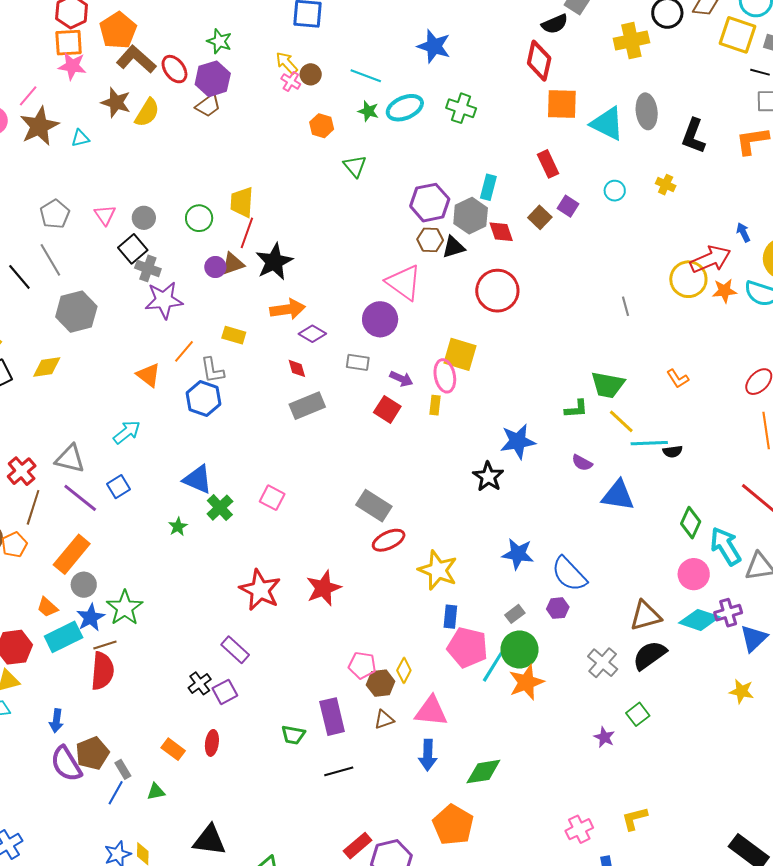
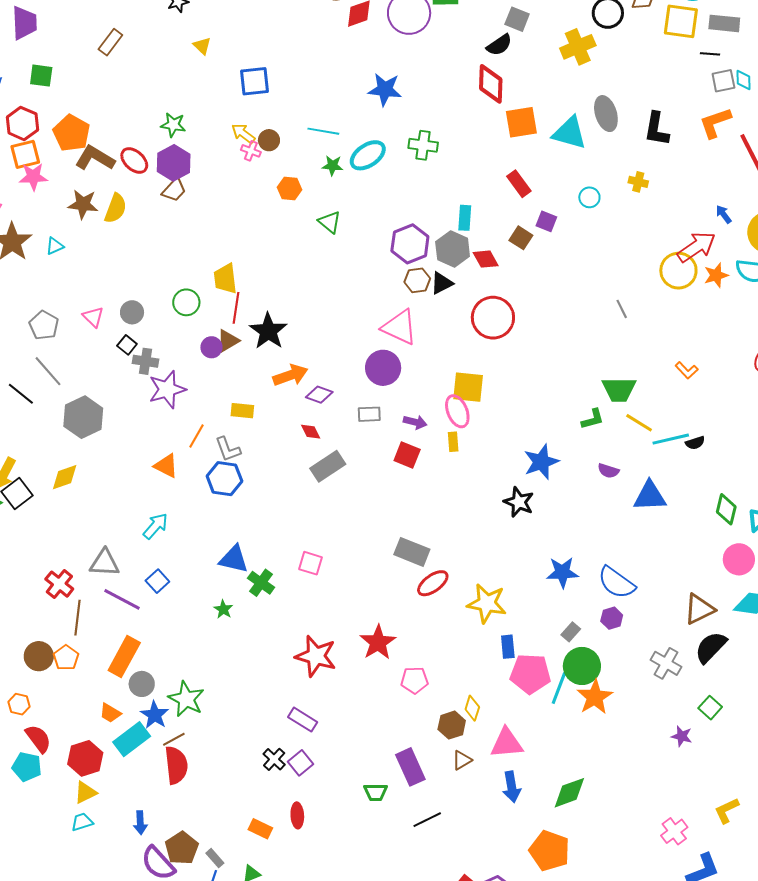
black square: (133, 249) -> (127, 345), size x0.7
pink pentagon: (362, 665) -> (415, 680), moved

